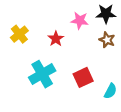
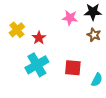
red star: (56, 39) -> (39, 38), moved
red square: (83, 77) -> (73, 68), turned 30

